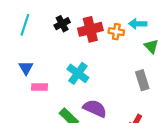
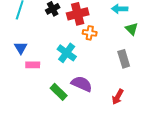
orange cross: (116, 32) -> (90, 33), moved

